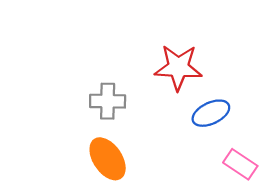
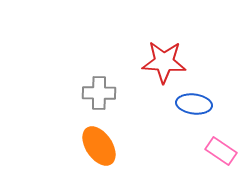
blue ellipse: (211, 113) -> (194, 104), turned 32

